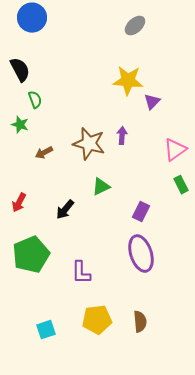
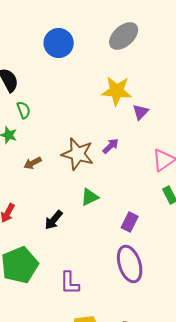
blue circle: (32, 18) -> (59, 43), moved
gray ellipse: (135, 26) -> (124, 36), size x1.4
purple arrow: (122, 136) -> (111, 146), turned 42

